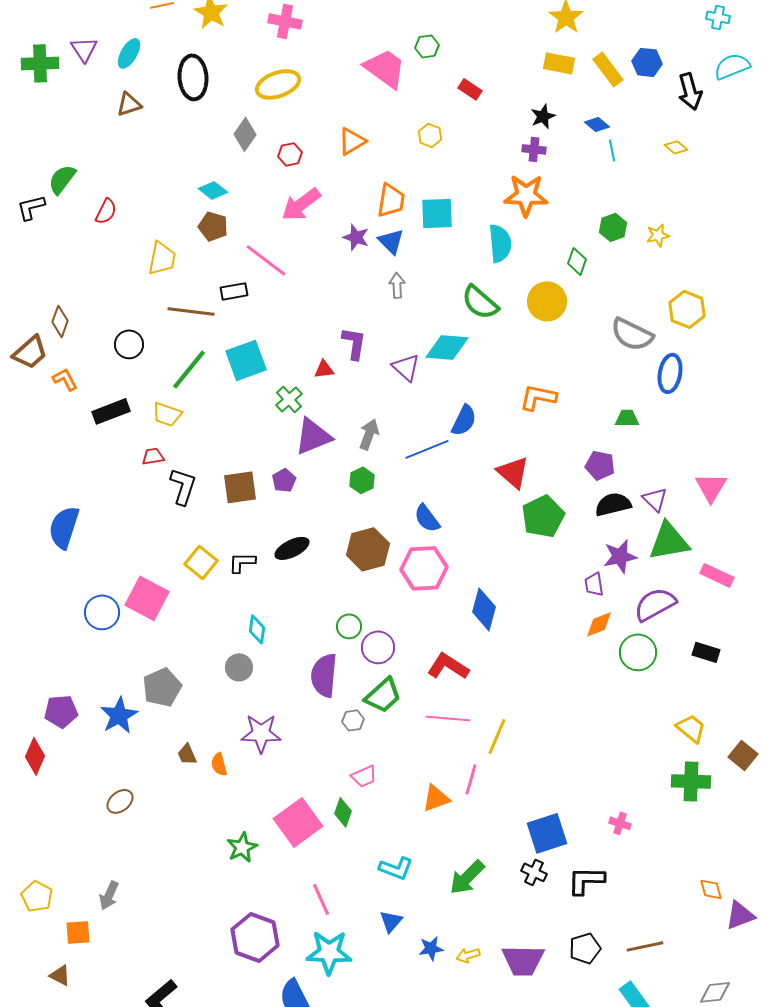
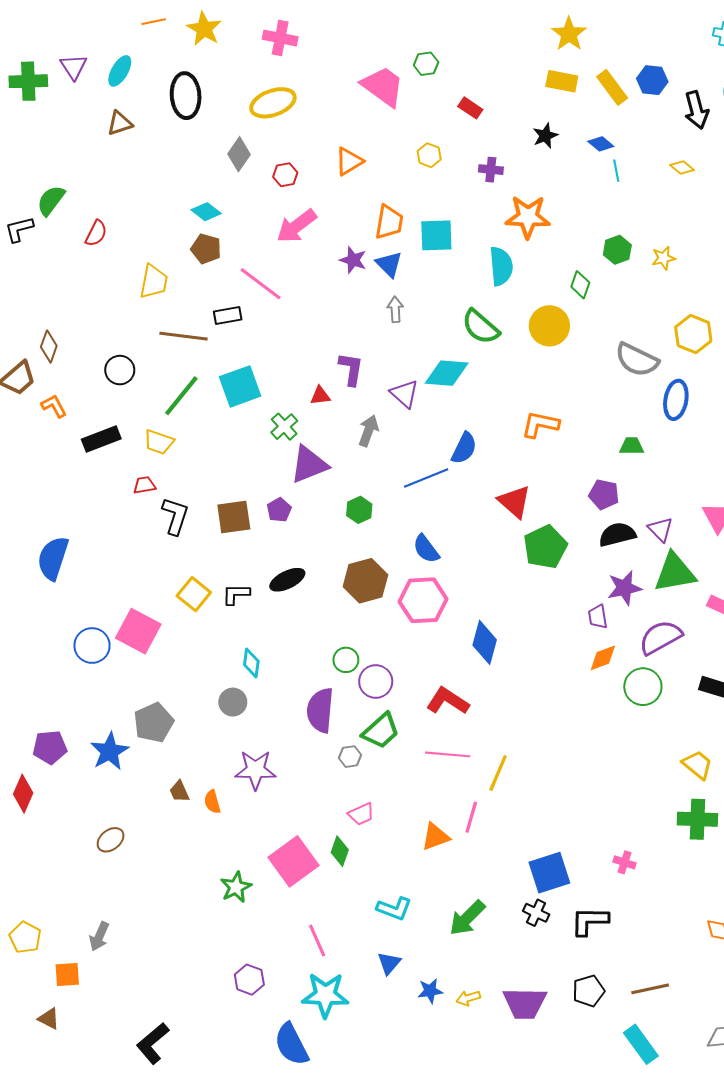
purple cross: (534, 149) -> (491, 170), moved
gray arrow: (369, 434) -> (369, 431), moved
purple hexagon: (255, 937) -> (249, 980), size x0.6

